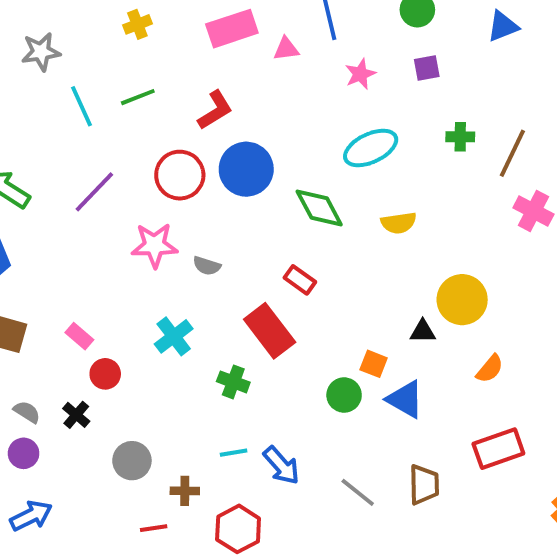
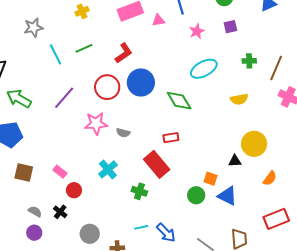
yellow semicircle: (399, 223) -> (239, 99), moved
red rectangle: (300, 280) -> (171, 138), turned -42

